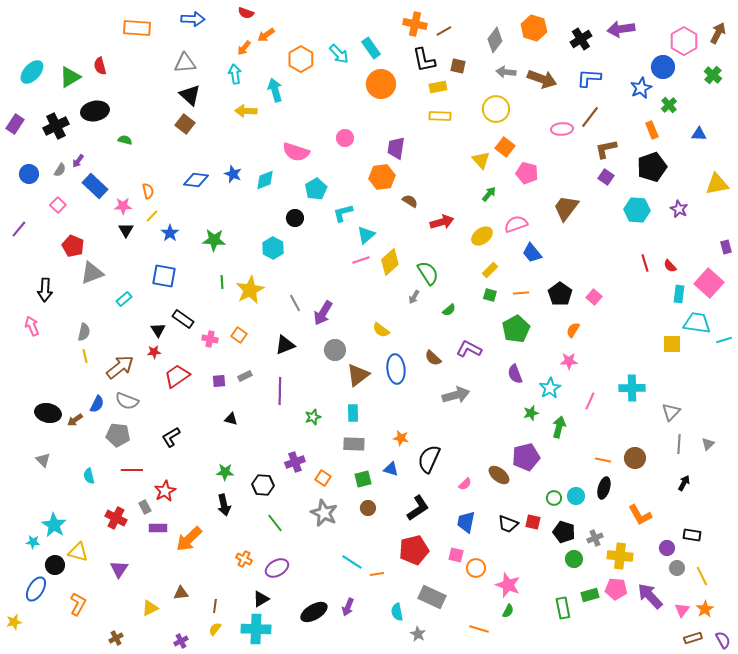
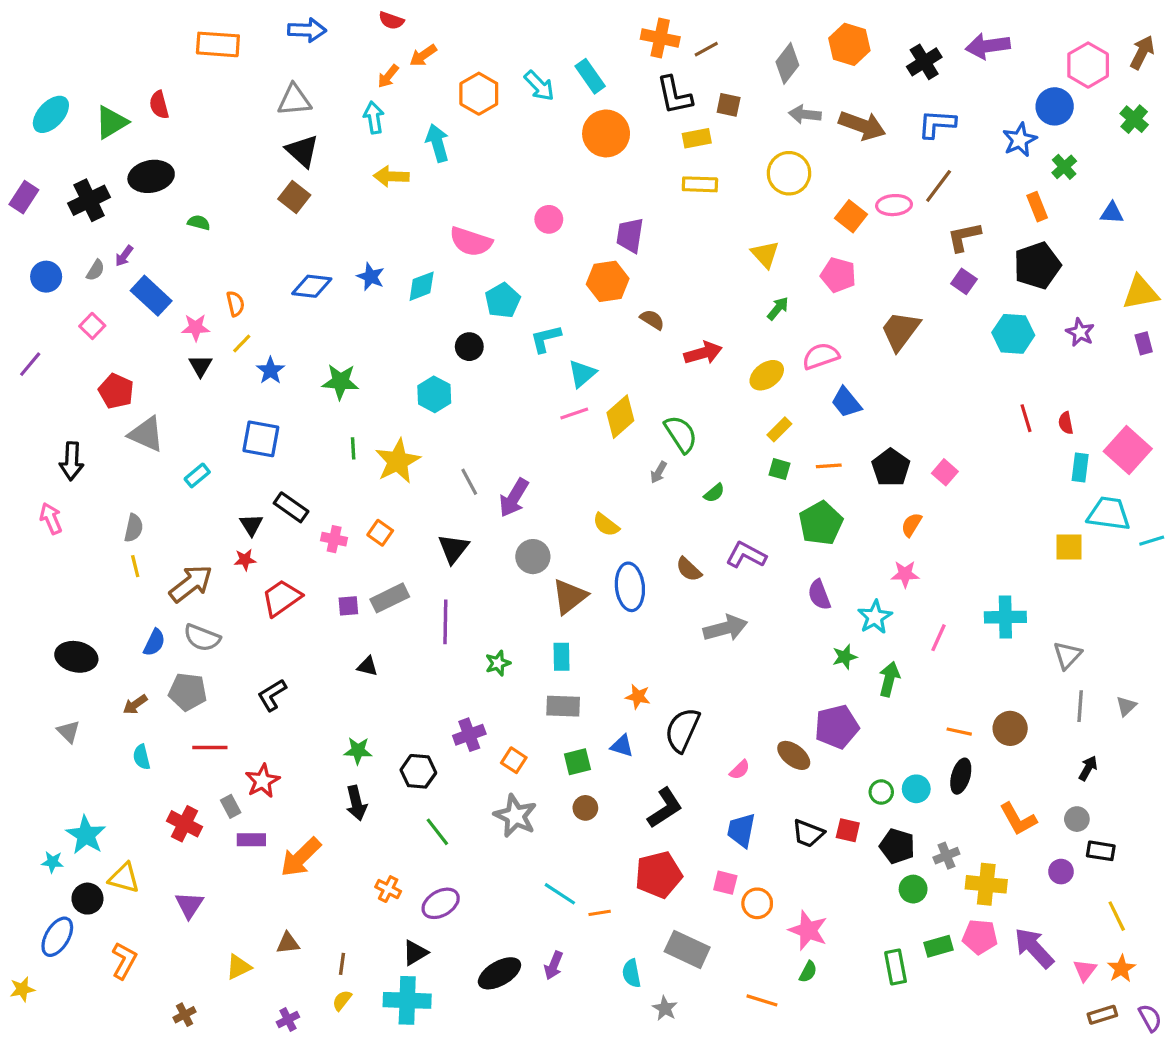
orange square: (505, 147) -> (851, 216), moved
purple rectangle: (726, 247) -> (1144, 343), moved
red semicircle: (670, 266) -> (1066, 423), turned 32
gray triangle: (92, 273) -> (146, 434), turned 45
black triangle: (285, 345) -> (453, 549), turned -30
gray rectangle: (245, 376) -> (390, 598), size x1.6
brown arrow: (75, 420) -> (135, 705), moved
gray circle: (677, 568) -> (1077, 819), moved

